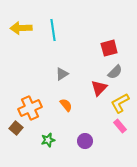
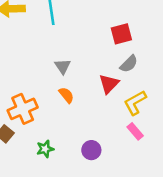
gray triangle: (62, 74) -> (63, 66), turned -32
orange semicircle: (66, 105) -> (66, 95), moved

